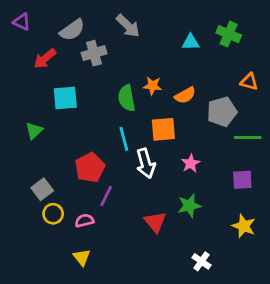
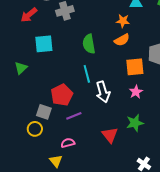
orange star: (152, 86) -> (123, 21), moved
orange semicircle: (185, 95) -> (122, 40), moved
orange square: (163, 129) -> (135, 67), moved
gray square: (42, 189) -> (44, 112), moved, turned -35
purple line: (106, 196) -> (74, 116), turned 42
pink semicircle: (84, 221) -> (68, 143), moved

